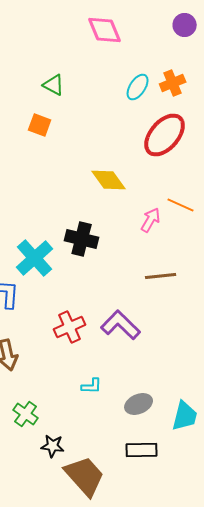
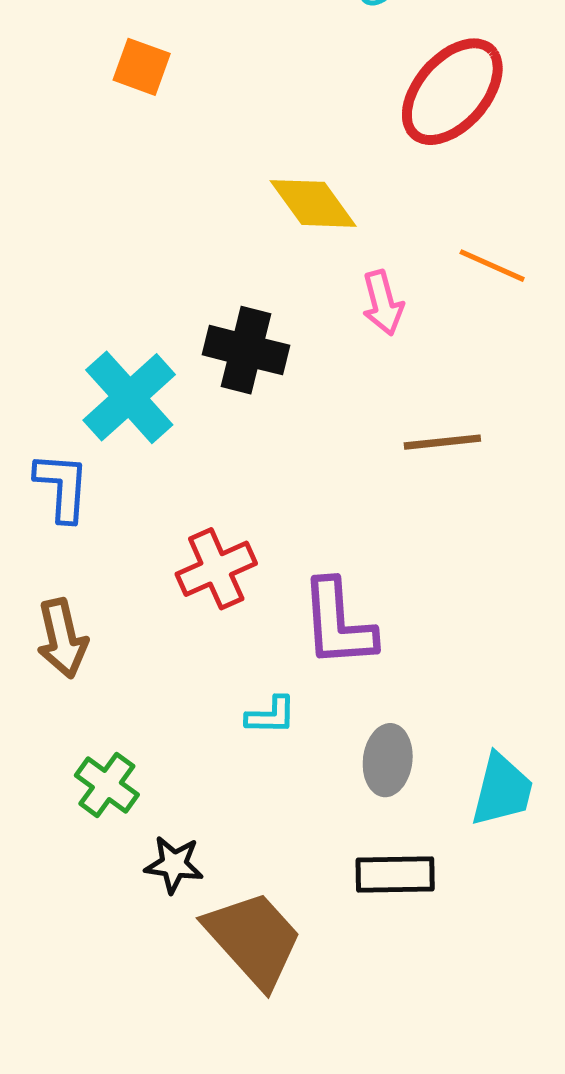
pink arrow: (151, 220) -> (383, 303), moved, turned 135
purple L-shape: (121, 325) -> (338, 623), moved, turned -138
gray ellipse: (139, 404) -> (388, 760), turned -60

